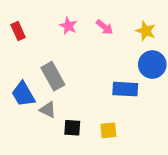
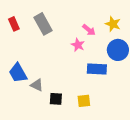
pink star: (68, 26) -> (78, 45), moved
pink arrow: (105, 27) -> (89, 30), moved
gray rectangle: (53, 76) -> (43, 24), moved

